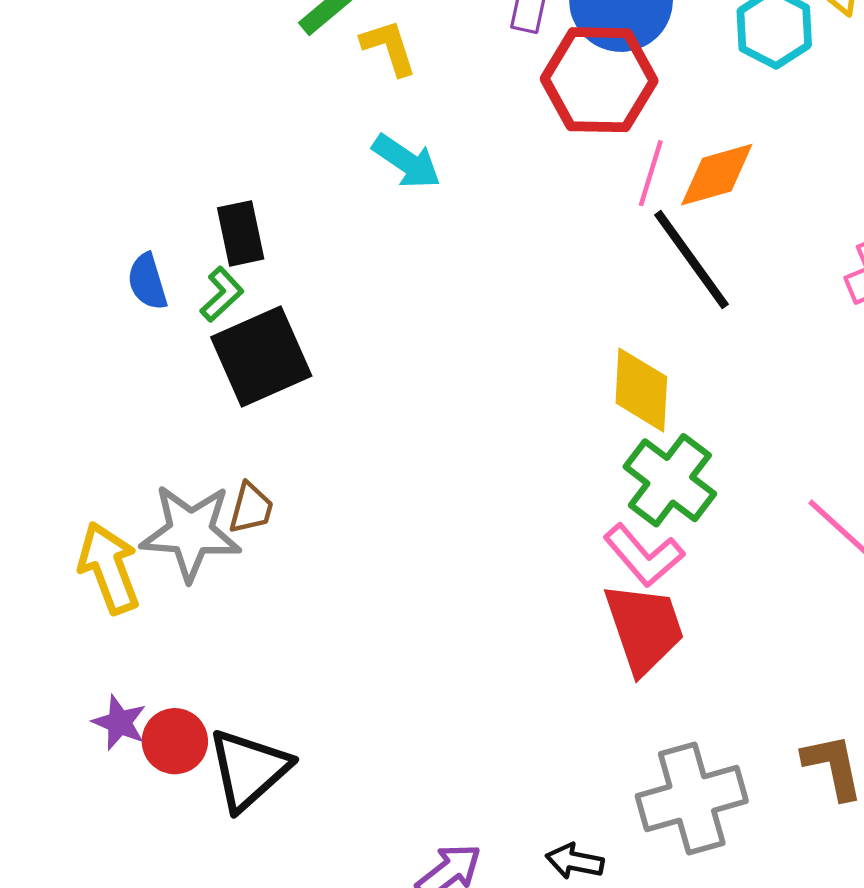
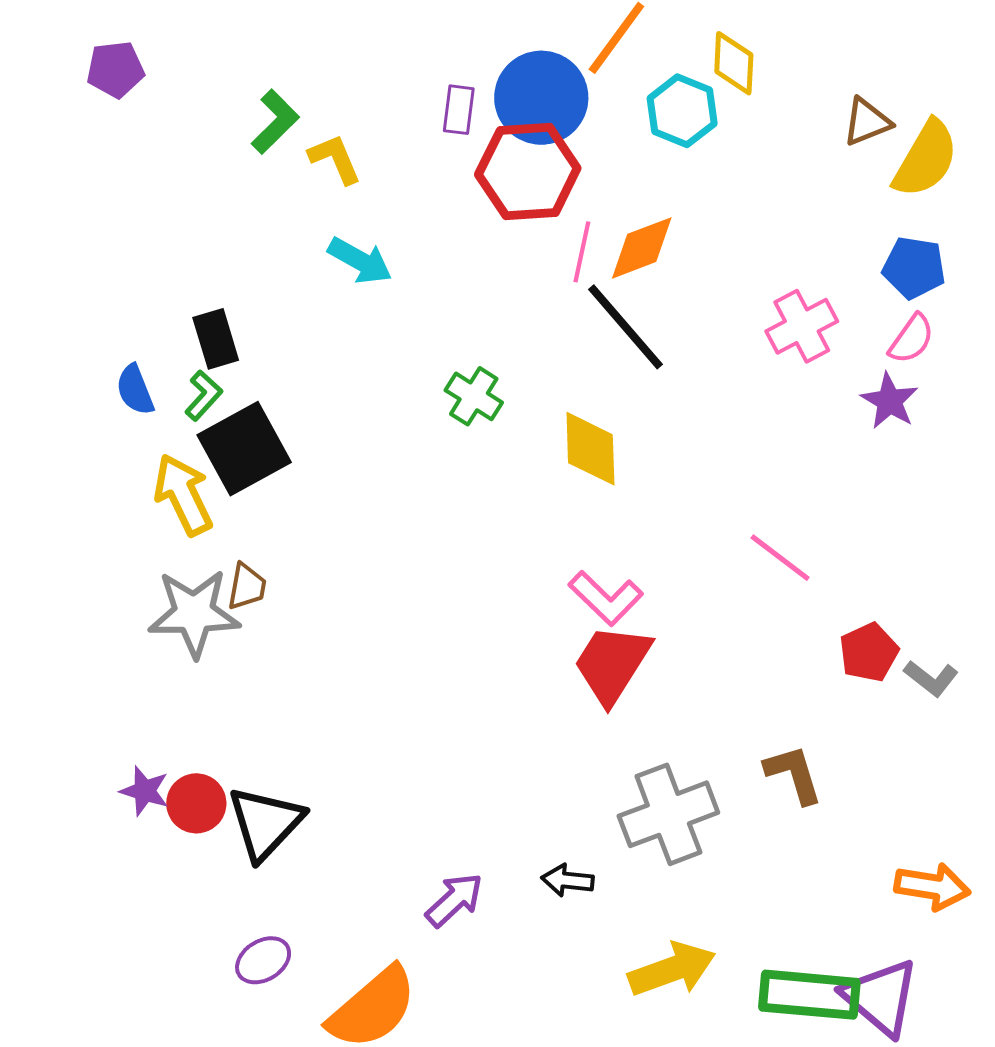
green cross: (670, 480) -> (474, 396), moved, size x0.7
yellow arrow: (109, 568) -> (183, 495), moved
red trapezoid: (644, 628) -> (612, 664), turned -124

